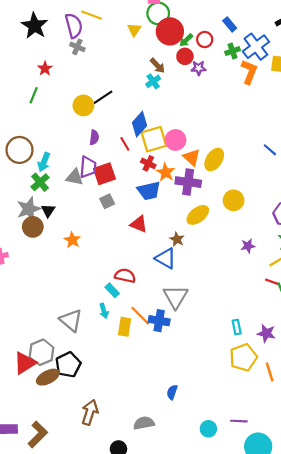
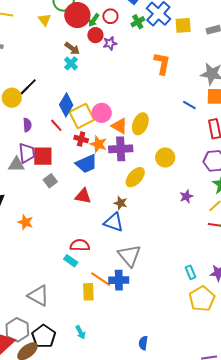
orange L-shape: (249, 72) -> (162, 64), moved
red square: (104, 174) -> (43, 156), turned 30
cyan arrow: (104, 311) -> (81, 332), moved

